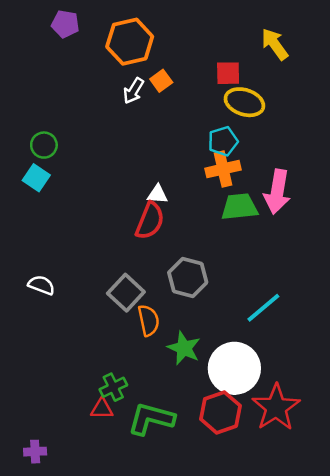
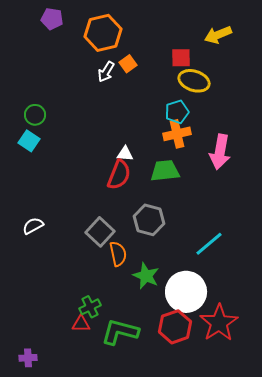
yellow arrow: (275, 44) -> (218, 35), turned -76
green trapezoid: (239, 207) -> (165, 171), moved
white semicircle: (41, 285) -> (33, 226), turned -50

